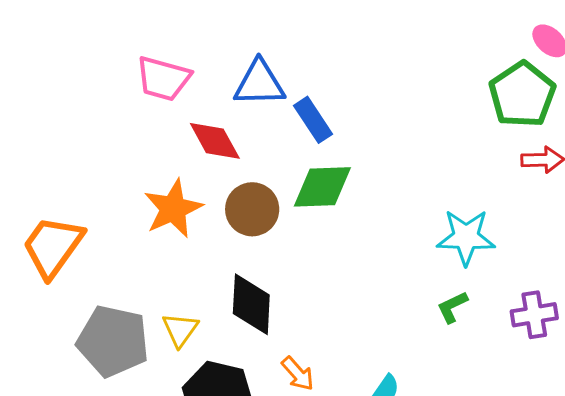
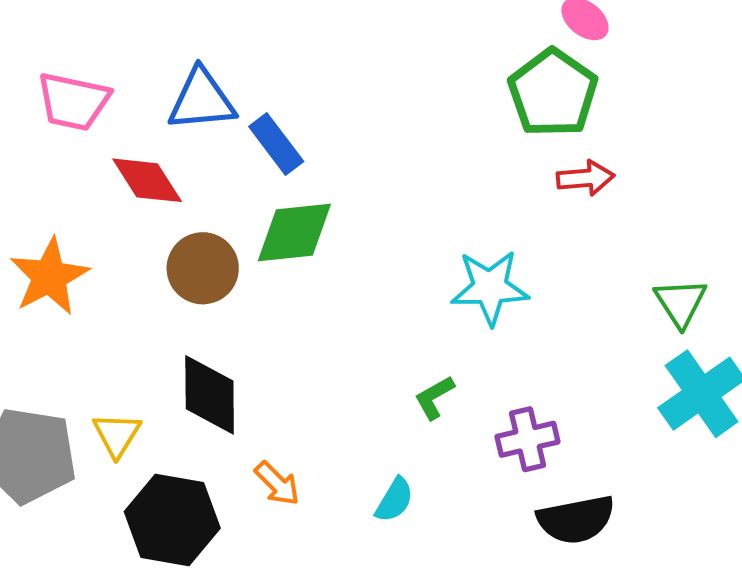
orange star: (173, 209) -> (49, 277), moved
green L-shape: (452, 307) -> (434, 397), moved
purple cross: (534, 315) -> (528, 439), moved

